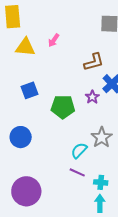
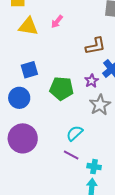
blue circle: (21, 137) -> (19, 98), moved
gray star: (102, 137) -> (100, 105), moved
purple circle: (26, 191) -> (23, 138), moved

